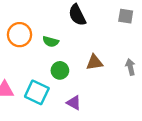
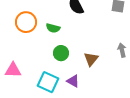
brown triangle: (95, 62) -> (91, 59), moved, turned -42
cyan square: (37, 92) -> (48, 82), moved

